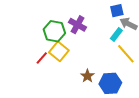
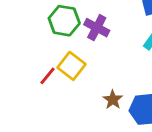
green hexagon: (54, 31) -> (64, 21), moved

